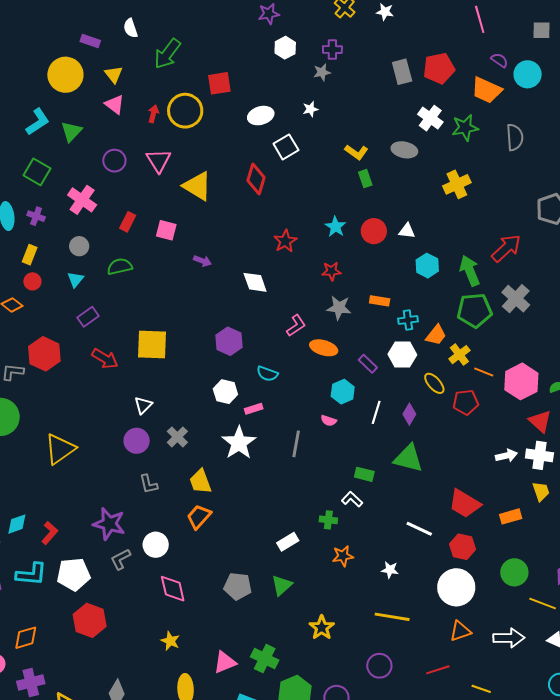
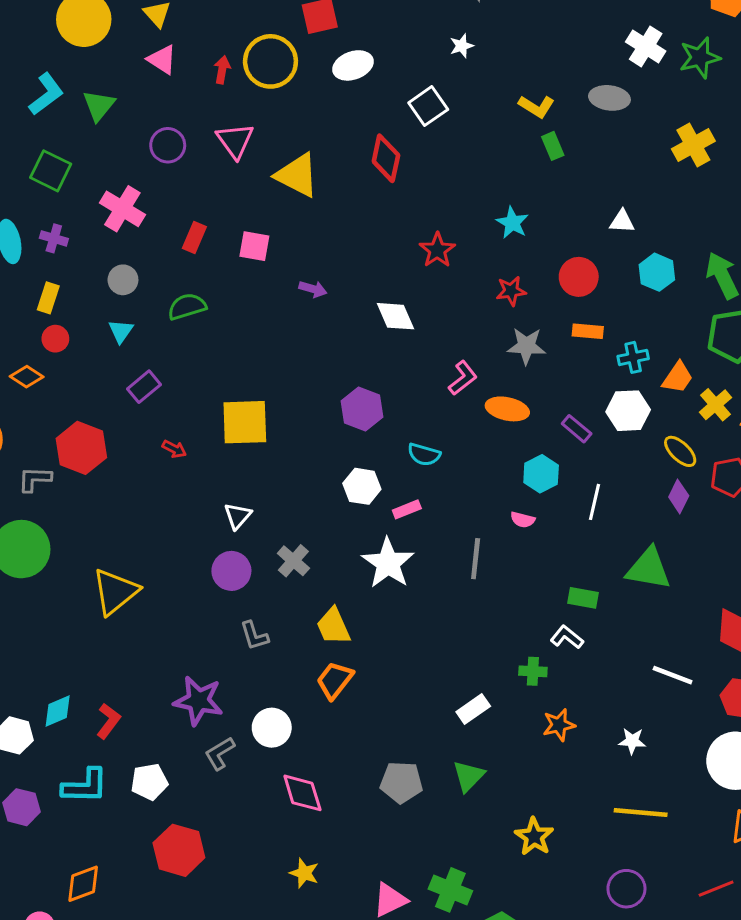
white ellipse: (261, 116) -> (353, 65), moved
red circle: (374, 231) -> (579, 277), moved
red arrow: (105, 359) -> (174, 449), size x0.6
purple diamond: (409, 414) -> (679, 496), moved
white pentagon: (73, 574) -> (149, 782), size x0.7

